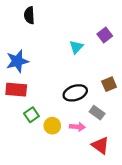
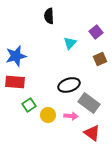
black semicircle: (29, 15) -> (49, 16), moved
brown square: (109, 84) -> (100, 59), moved
gray rectangle: (97, 113) -> (89, 103), size x1.5

